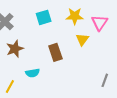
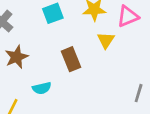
pink triangle: (100, 23) -> (128, 16), turned 36

